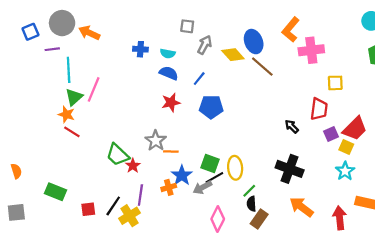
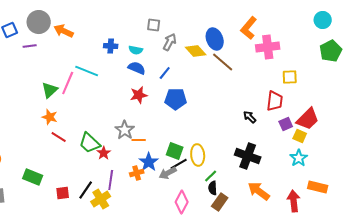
cyan line: (69, 70) -> (87, 71), moved, turned -65
orange star: (66, 114) -> (50, 117), moved
red line: (72, 132) -> (59, 137), moved

